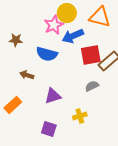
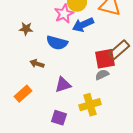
red square: (91, 55) -> (105, 59), moved
yellow cross: (80, 116) -> (90, 105), size x1.5

